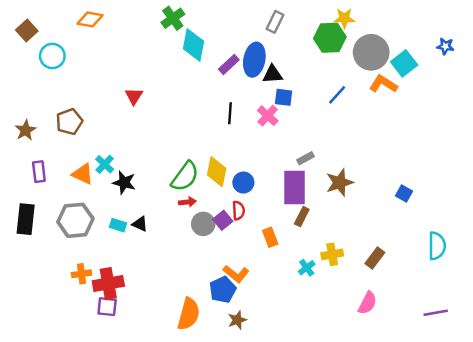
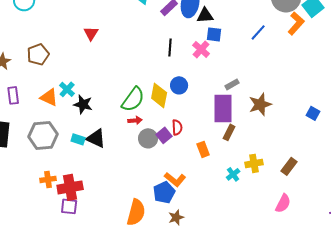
orange L-shape: (383, 84) -> (296, 23), turned 100
blue circle: (243, 183) -> (179, 85), moved
black triangle: (140, 224) -> (96, 138), size x1.5

